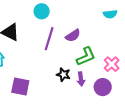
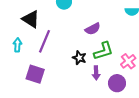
purple line: (49, 39) -> (45, 41), moved
black star: (63, 75) -> (79, 58), moved

